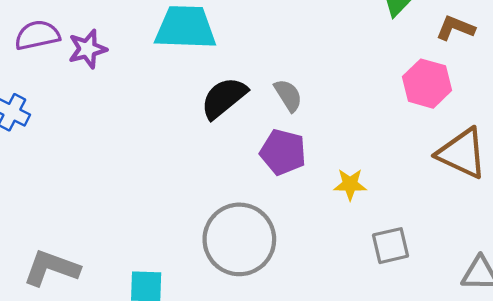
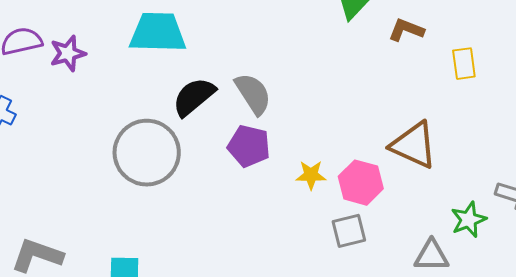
pink hexagon: (427, 84) -> (361, 183), moved
gray semicircle: (288, 95) -> (253, 94), size x1.4
gray circle: (239, 239) -> (147, 153), moved

